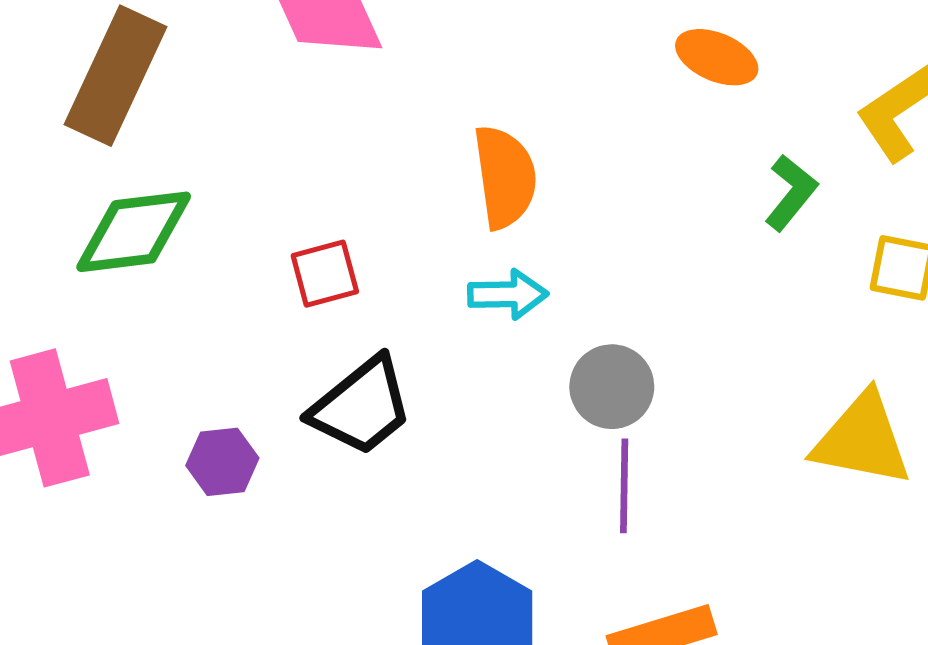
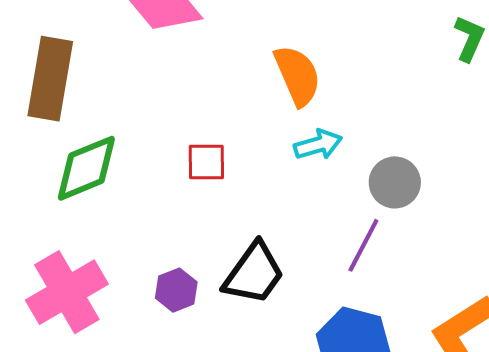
red square: (325, 274) -> (206, 162), turned 30
black trapezoid: (361, 406) -> (254, 273), moved
purple line: (624, 486) -> (363, 245), moved, turned 42

